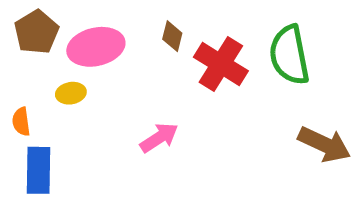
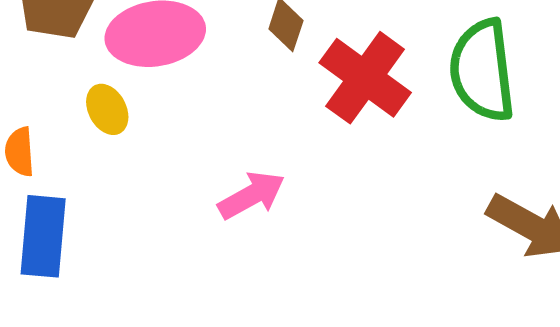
yellow ellipse: (71, 93) -> (107, 109), turned 68

